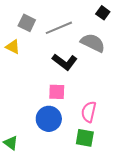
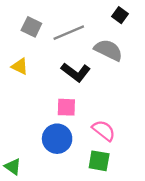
yellow triangle: (13, 47) -> (20, 66), moved
pink semicircle: (89, 112) -> (104, 131), turned 115

